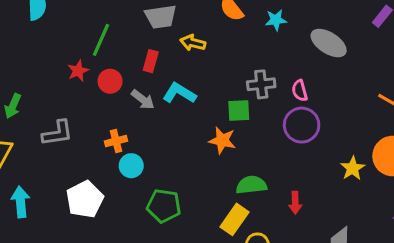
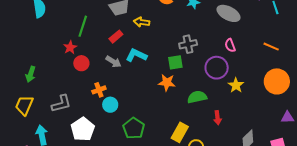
red rectangle: (151, 61) -> (116, 37), turned 40
red circle: (110, 81) -> (81, 63), moved
pink semicircle: (300, 91) -> (230, 45), moved
gray L-shape: (57, 133) -> (61, 104), moved
yellow star: (353, 168) -> (236, 85), moved
green semicircle: (251, 185) -> (197, 97), moved
green pentagon: (164, 206) -> (134, 128), turned 30

